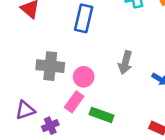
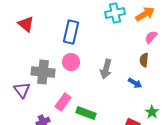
pink circle: (84, 77) -> (71, 62), moved
purple triangle: (25, 110) -> (22, 90), moved, turned -48

